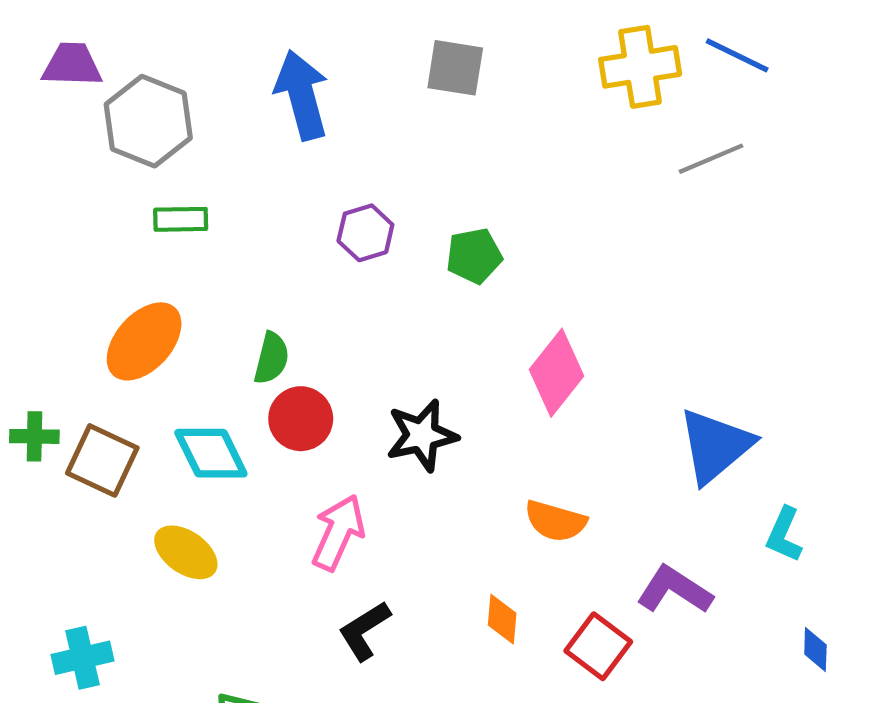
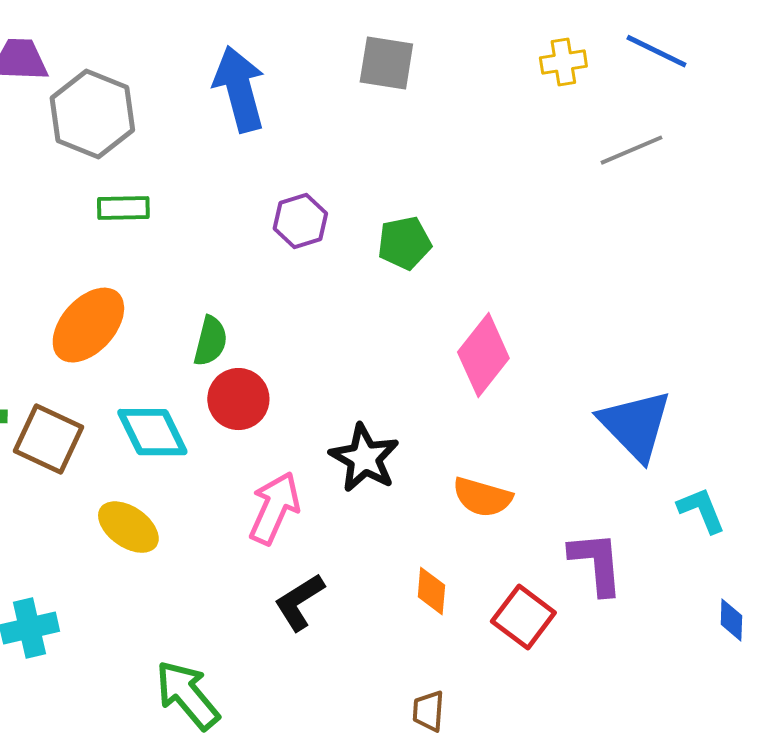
yellow cross: (640, 67) -> (563, 62), size x0.6
black star: (422, 435) -> (364, 458), moved, turned -30
blue triangle: (715, 446) -> (635, 425), turned -34
cyan L-shape: (784, 535) -> (701, 510), turned 134
purple L-shape: (674, 590) -> (596, 563), turned 52

